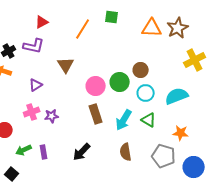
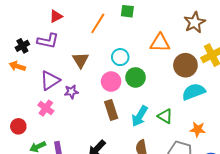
orange triangle: (152, 28) -> (160, 43), moved
brown circle: (141, 70) -> (185, 65), moved, size x1.5
purple triangle: (36, 85) -> (50, 80), size x1.5
cyan circle: (146, 93) -> (120, 57), moved
pink cross: (32, 112) -> (46, 108), turned -35
purple star: (52, 116) -> (71, 92), moved

